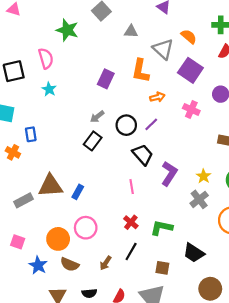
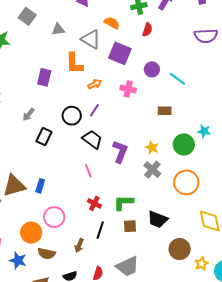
gray arrow: (97, 117) -> (29, 114), moved
brown square: (162, 268) -> (130, 226), moved

